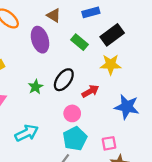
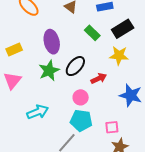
purple ellipse: (40, 40) -> (52, 42), moved
green star: (36, 87) -> (49, 71), size x1.5
cyan pentagon: (75, 139) -> (81, 120), turned 30

